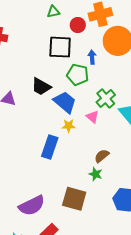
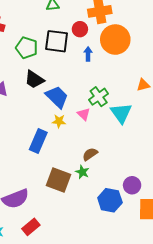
red circle: (78, 25) -> (80, 29), moved
green pentagon: (78, 75) -> (27, 48), moved
brown square: (74, 199) -> (59, 180), moved

